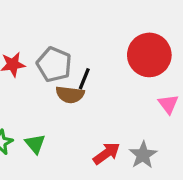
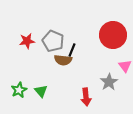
red arrow: (106, 153) -> (86, 97), turned 120
gray star: (143, 155) -> (109, 82), moved

